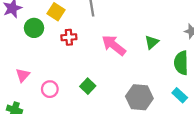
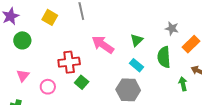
green circle: (34, 28) -> (22, 40), moved
red cross: (69, 37) -> (69, 62), moved, size x1.5
cyan rectangle: (180, 95) -> (136, 65), moved

